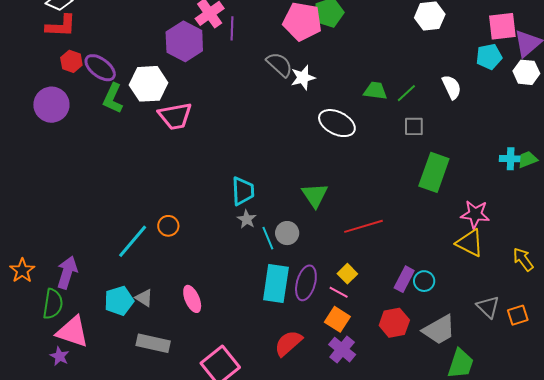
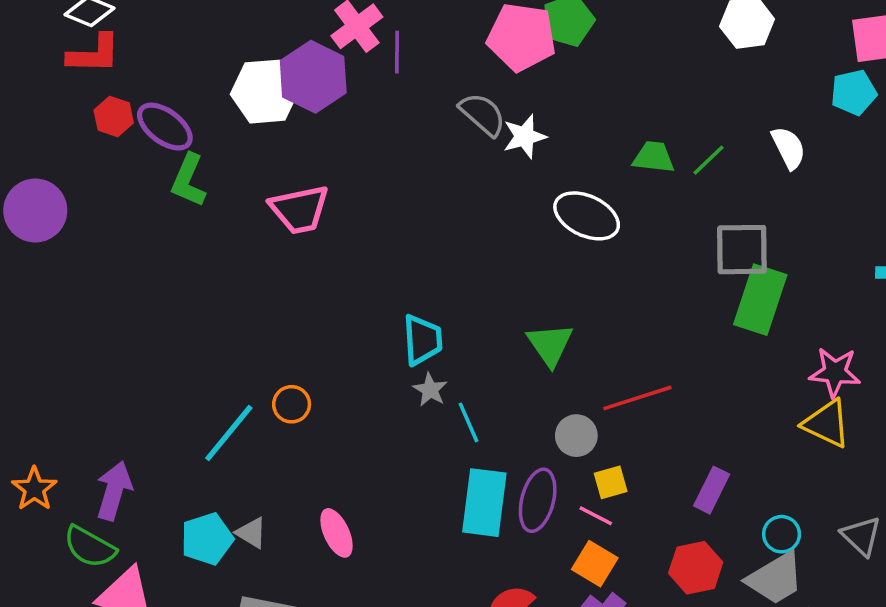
white hexagon: (148, 84) -> (265, 92), moved
purple circle: (51, 105) -> (35, 210), moved
gray square: (414, 126) -> (742, 250), moved, size x1.6
gray circle: (287, 233) -> (576, 436), moved
yellow square: (347, 274) -> (611, 482), turned 30
cyan circle: (424, 281) -> (782, 534), moved
green semicircle: (53, 304) -> (90, 547), turned 112

